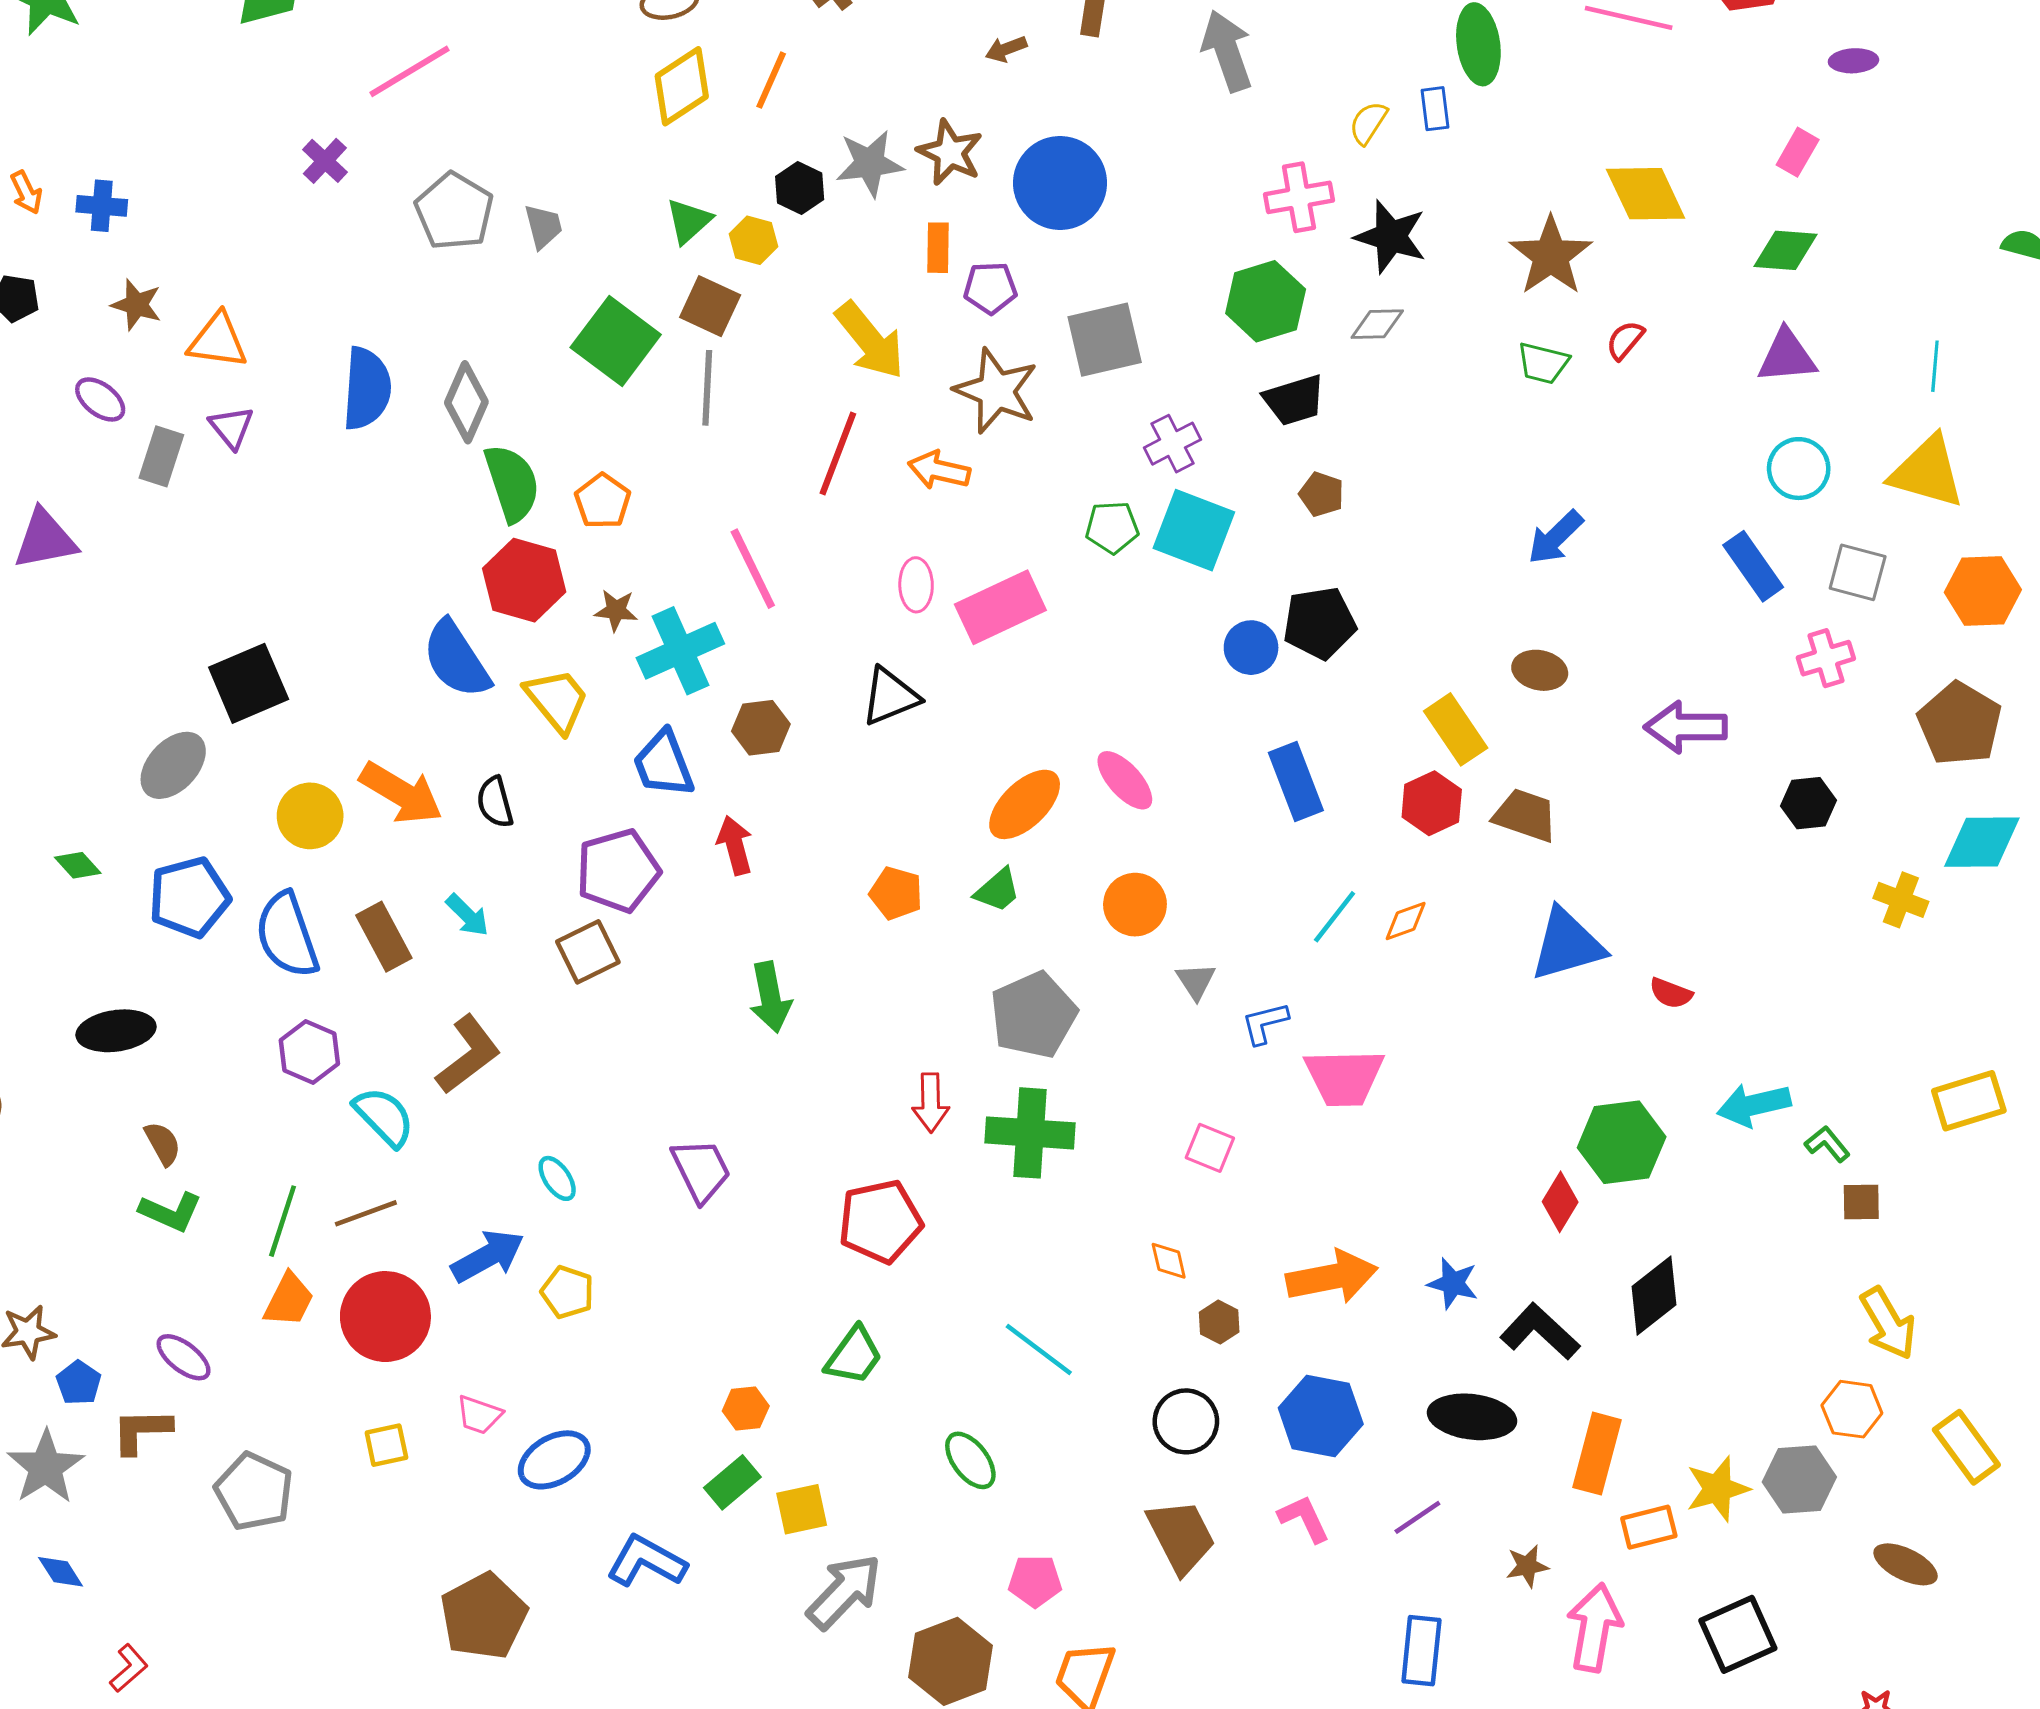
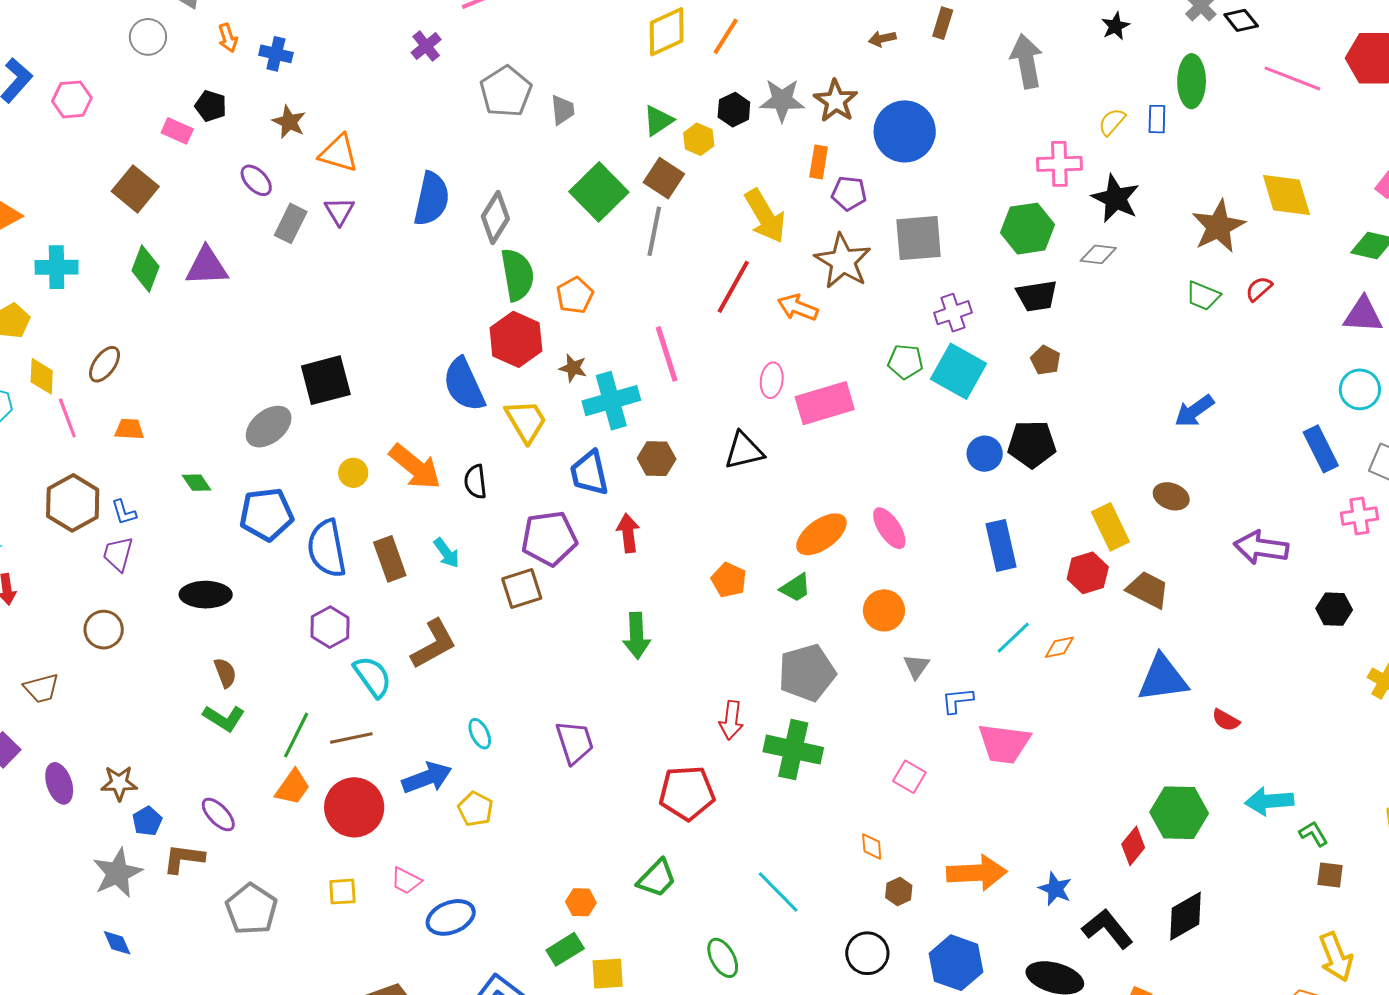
yellow circle: (310, 816) -> (353, 473), size x0.7

